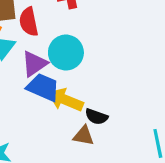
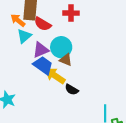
red semicircle: (29, 22) -> (43, 24), turned -60
brown triangle: (84, 136) -> (66, 60), moved

